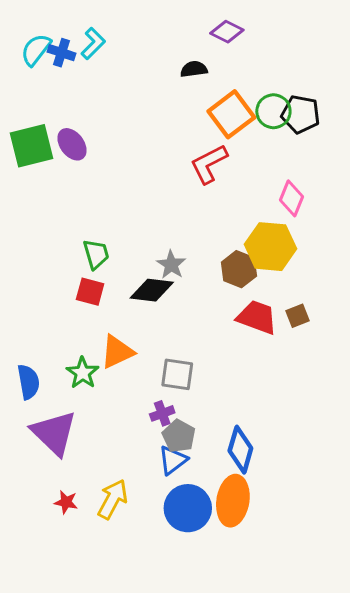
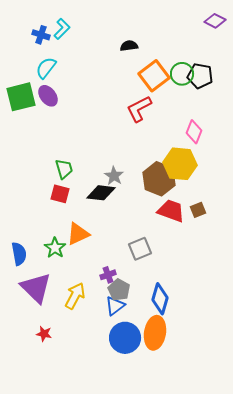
purple diamond: (227, 32) -> (215, 21), moved
cyan semicircle: (36, 50) -> (46, 68), moved
brown hexagon: (239, 269) -> (159, 179), size x1.4
gray square: (177, 374) -> (140, 249), moved, turned -30
yellow arrow: (113, 499) -> (75, 296), moved

